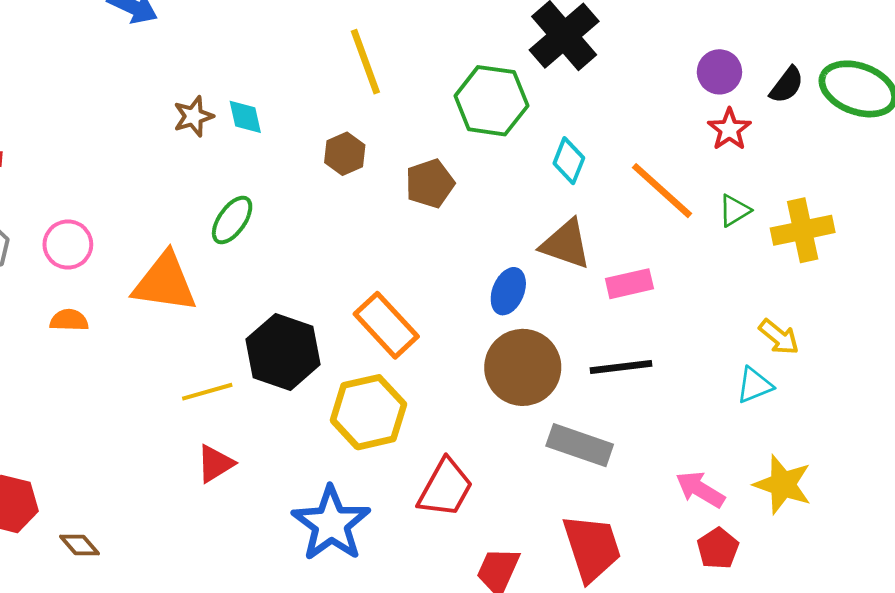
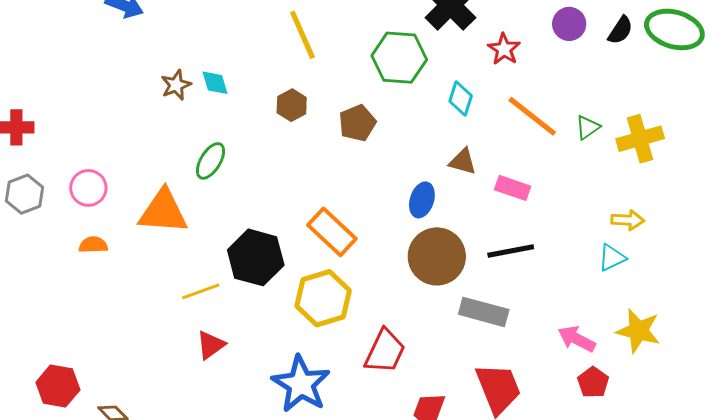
red star: (729, 129) -> (504, 49), moved
brown triangle: (566, 244) -> (463, 162), size x0.7
pink rectangle: (629, 284) -> (513, 188), turned 36
yellow arrow: (779, 337) -> (628, 220), turned -32

